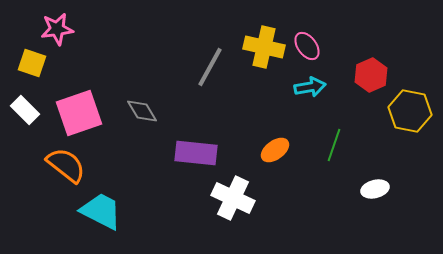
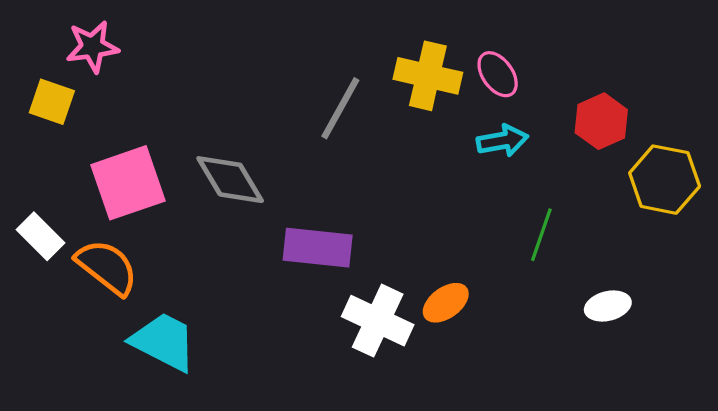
white rectangle: (25, 110) -> (40, 236), moved
gray diamond: (142, 111) -> (230, 180), size x1.4
orange ellipse: (275, 150) -> (446, 303), moved

